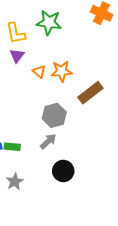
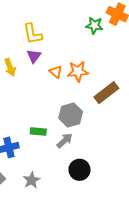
green star: (49, 22) -> (94, 25), moved, size x0.7
green rectangle: (12, 147) -> (38, 132), moved

